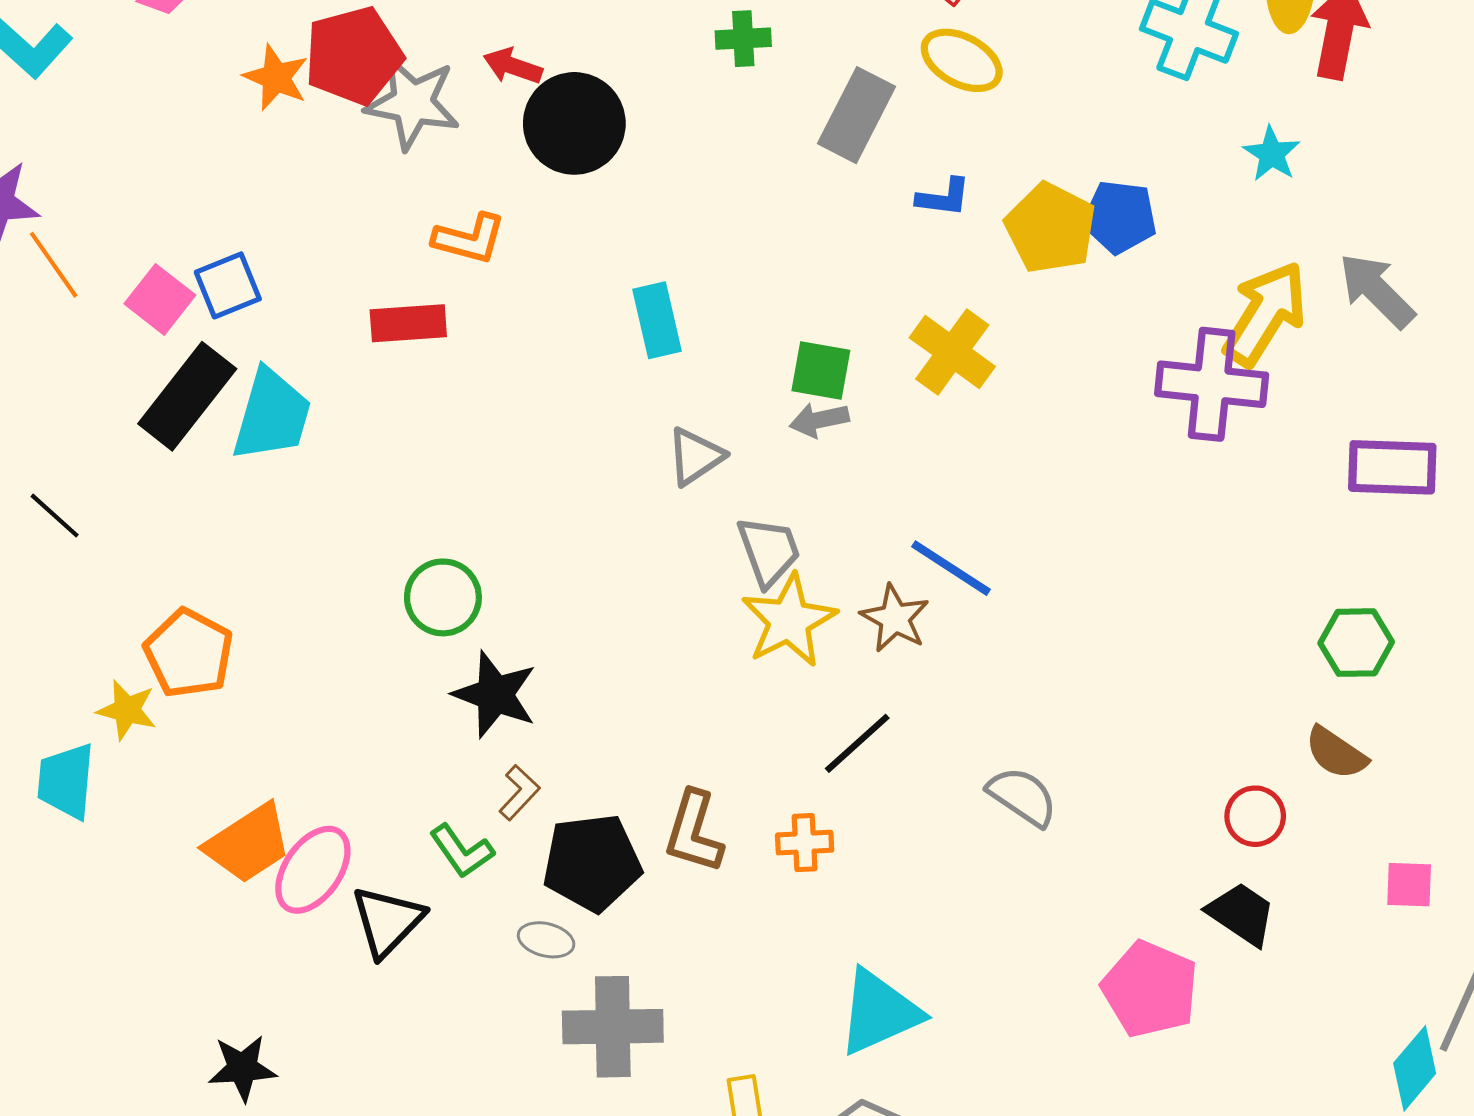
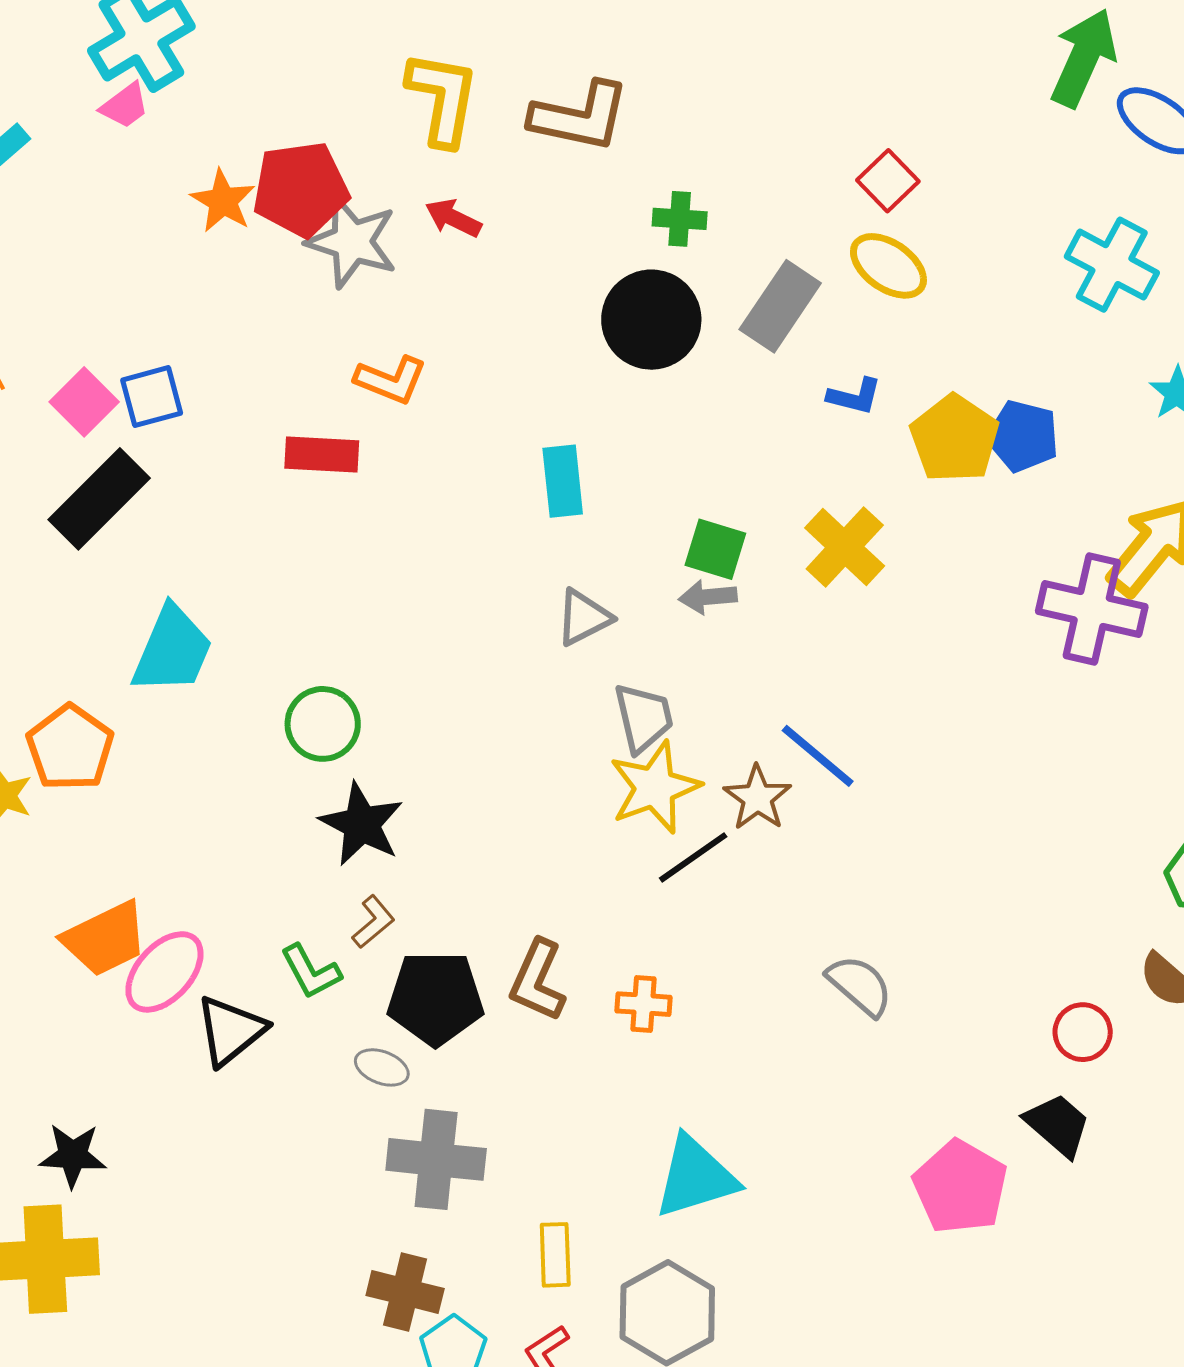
black circle: (574, 123) -> (651, 320), moved
cyan trapezoid: (272, 415) -> (172, 650), moved
black line: (857, 743) -> (693, 857), moved

